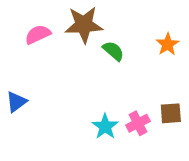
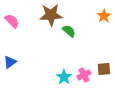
pink semicircle: (38, 35) -> (12, 21), moved, turned 70
orange star: (168, 44) -> (104, 16), moved

